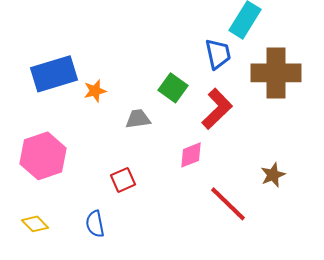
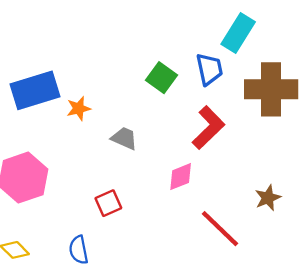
green square: (173, 88) -> (162, 78), moved
gray trapezoid: (138, 119) -> (124, 138), turned 32

